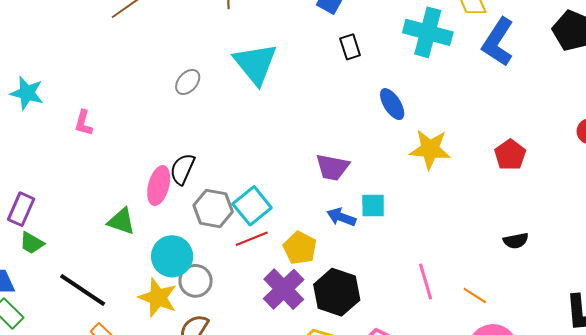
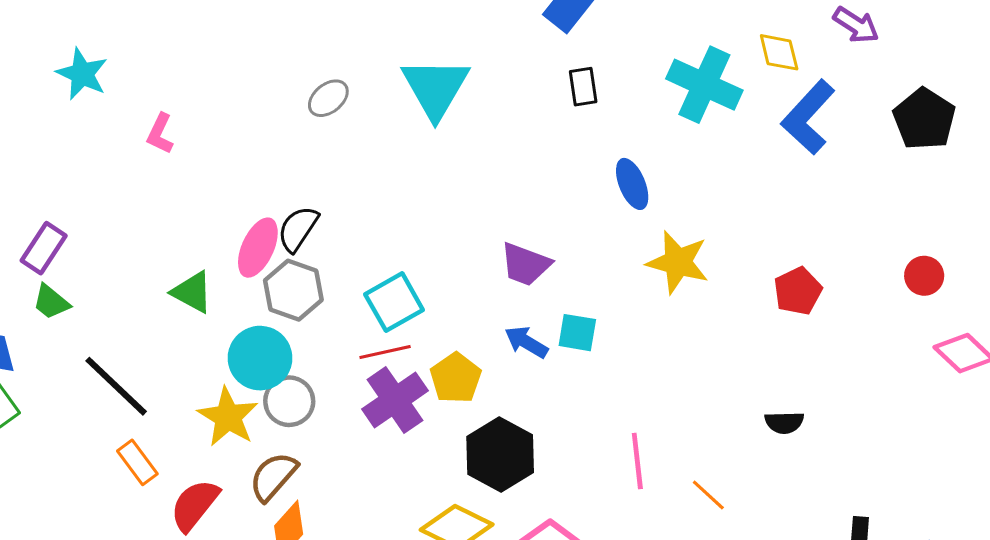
gray hexagon: (213, 209) -> (293, 290), moved
purple cross: (284, 289) -> (395, 400), moved

